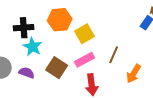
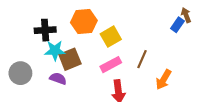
cyan star: (33, 47) -> (55, 51), turned -30
brown square: (57, 68) -> (70, 59), moved, turned 35
purple semicircle: (27, 73) -> (58, 79), moved

